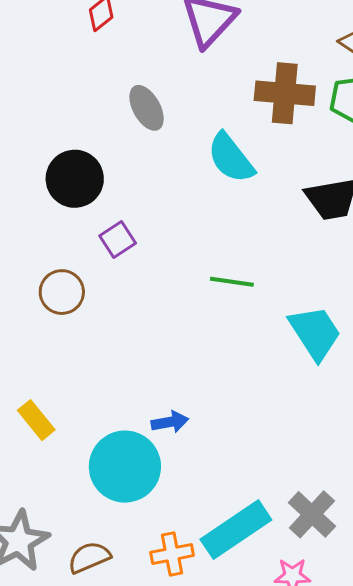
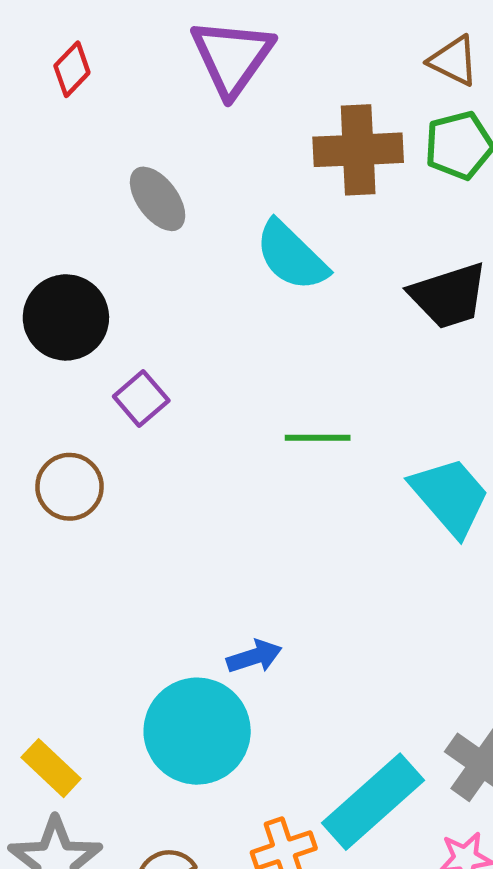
yellow rectangle: (36, 420) -> (51, 768), moved

